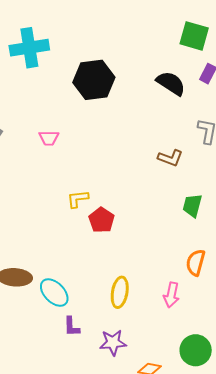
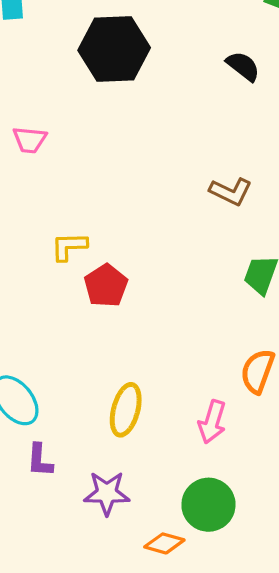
black semicircle: (171, 83) -> (243, 66), size x0.7
green circle: (196, 350) -> (208, 505), moved

